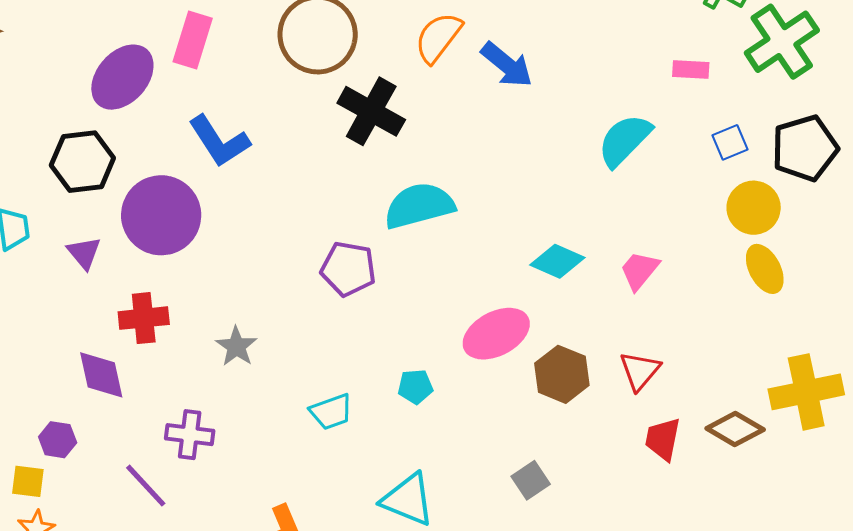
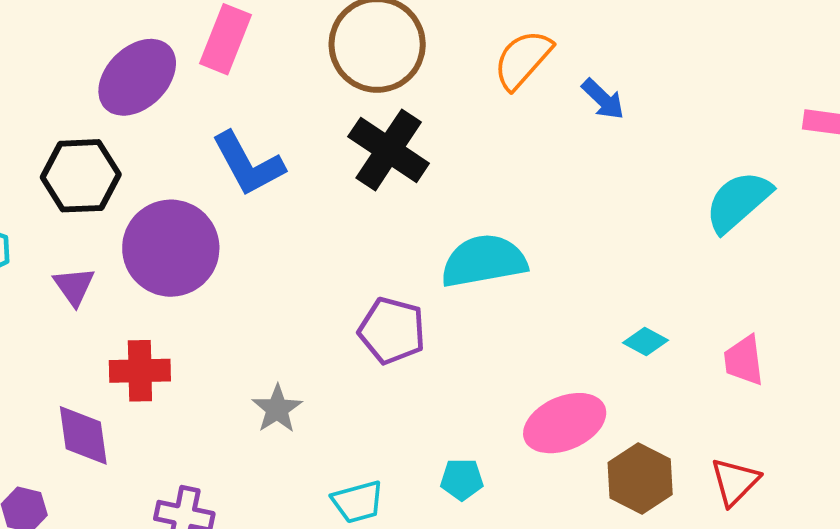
blue arrow: (507, 65) -> (603, 99), size x0.7
black cross: (371, 111) -> (389, 150), moved
cyan diamond: (557, 261) -> (646, 341), size x0.7
pink trapezoid: (639, 270) -> (744, 360), turned -51
gray star: (236, 346) -> (277, 409), moved

